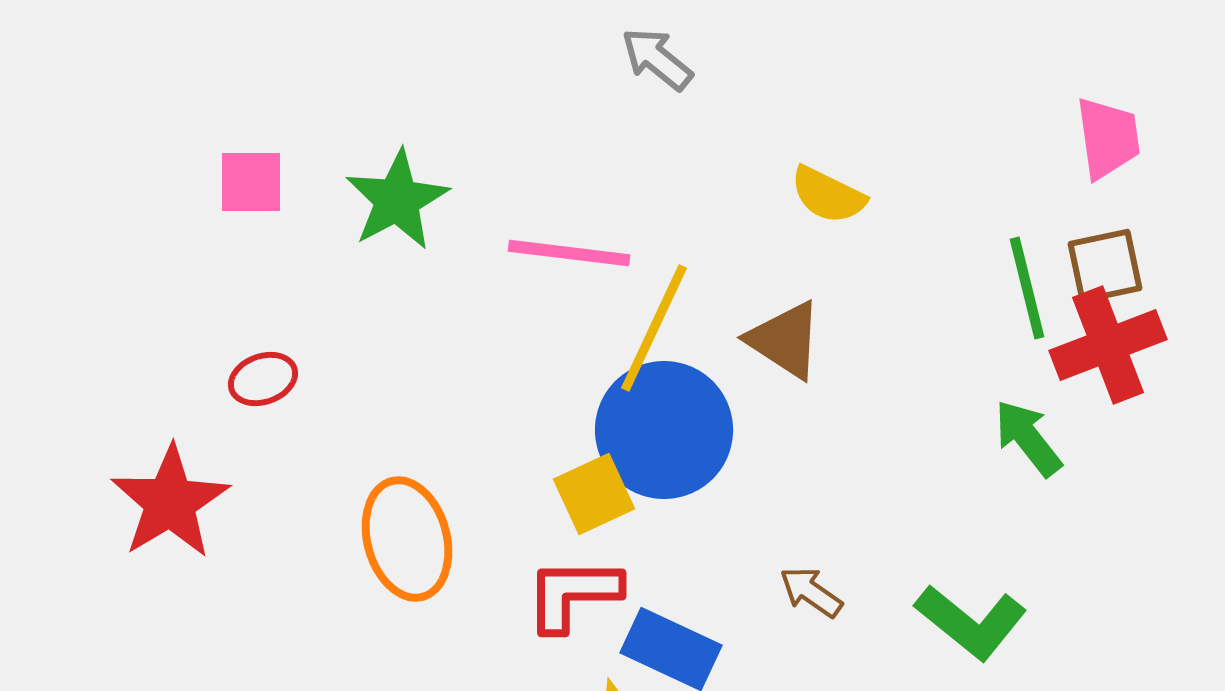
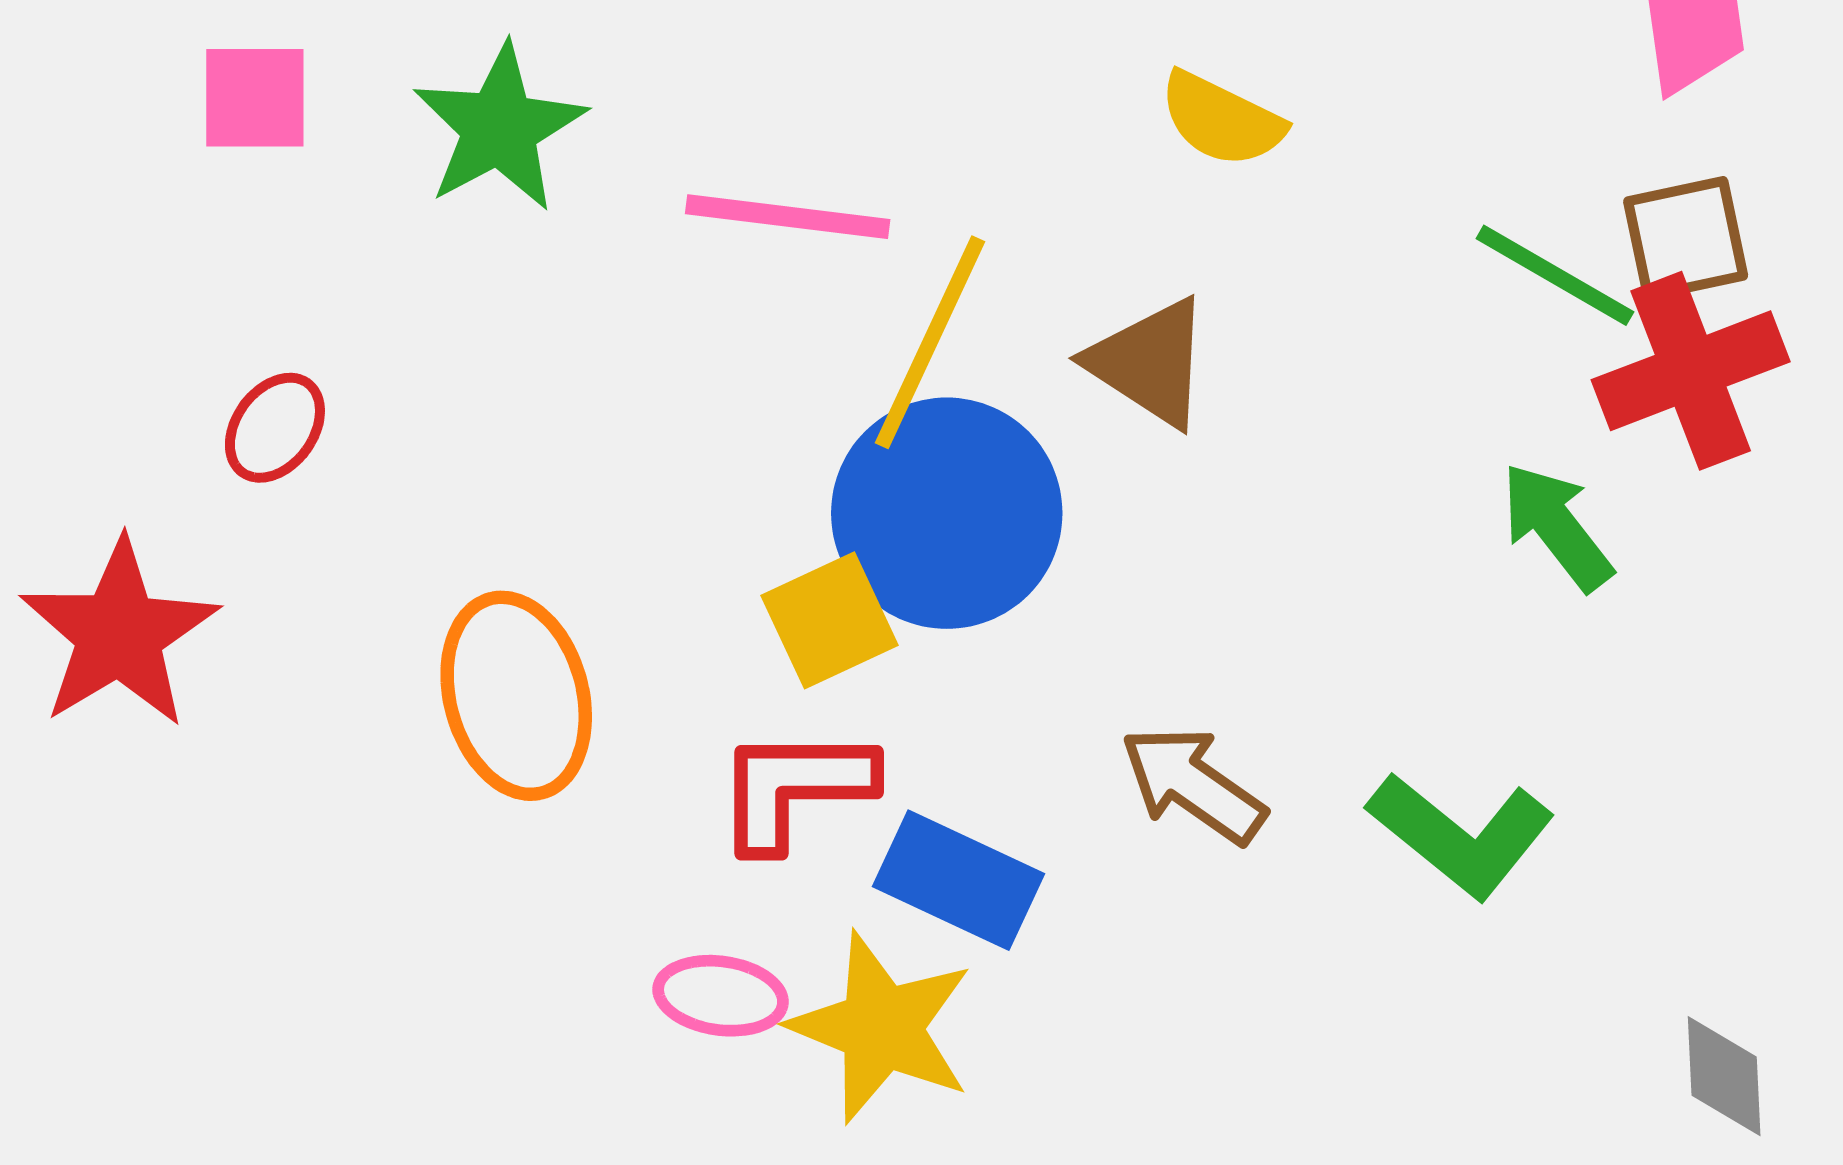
green line: (1027, 288) -> (1555, 275), turned -46
red ellipse: (263, 379) -> (275, 428), turned -34
brown arrow: (811, 592) -> (1193, 785), size x1.4

